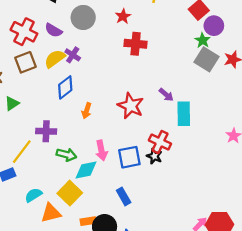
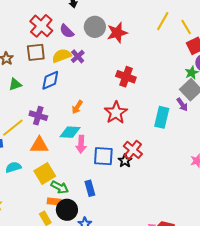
red star: (123, 16) -> (117, 33), moved, size x1.5
red cross: (136, 44) -> (126, 77), moved
blue diamond: (65, 87) -> (50, 80), moved
purple arrow: (166, 95) -> (182, 104), moved
cyan rectangle: (184, 114) -> (162, 117), moved
green arrow: (66, 155) -> (60, 187), moved
cyan diamond: (86, 170) -> (70, 132), moved
orange triangle: (51, 213) -> (39, 145), moved

